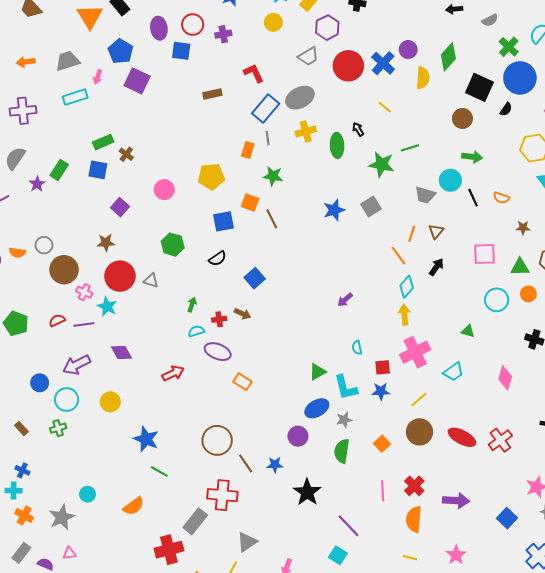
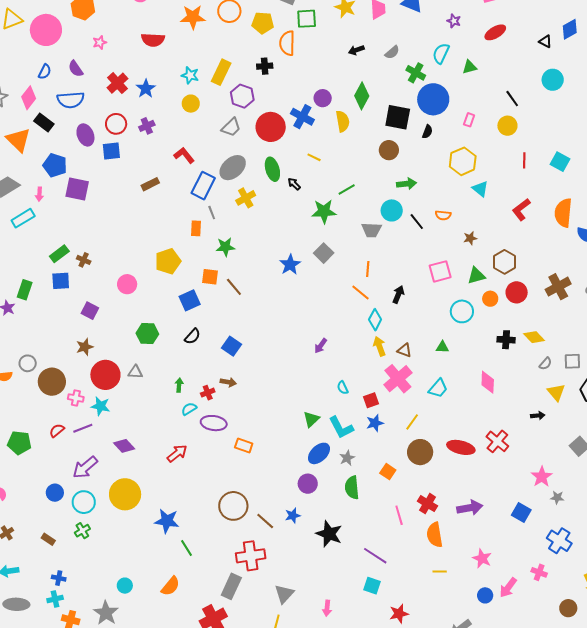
green ellipse: (337, 145) -> (272, 169), moved
brown triangle: (436, 231) -> (404, 350), moved, turned -35
yellow circle: (110, 402) -> (125, 494), size x1.6
green line: (159, 471) -> (187, 548), turned 42

